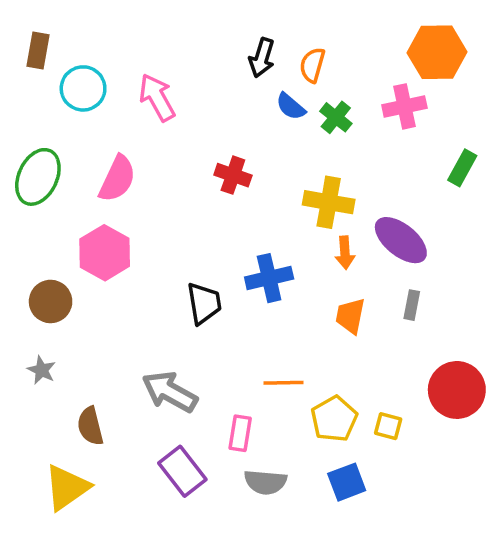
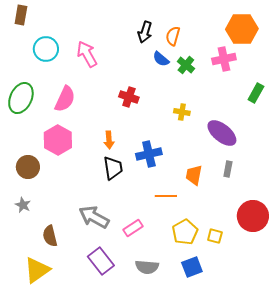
brown rectangle: (38, 50) -> (21, 15), moved
yellow cross: (329, 202) -> (182, 112), size x0.6
orange arrow: (345, 253) -> (109, 140), moved
orange line: (283, 383) -> (166, 196), moved
pink rectangle: (240, 433) -> (133, 228), moved, turned 48

